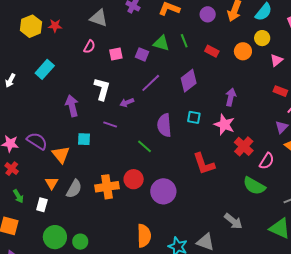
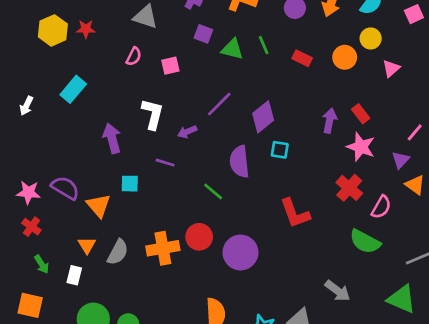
purple square: (142, 54) -> (203, 34), moved
purple diamond: (189, 81) -> (263, 117), moved
red rectangle: (280, 91) -> (361, 114), moved, turned 32
pink star: (224, 125) -> (361, 147), moved

